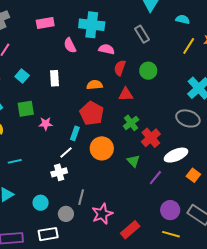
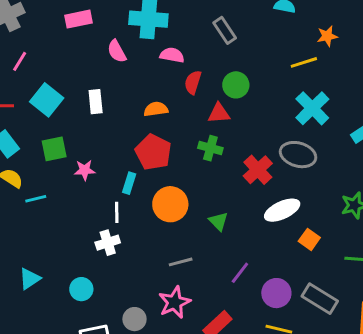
yellow line: (189, 46) -> (304, 62), moved, turned 42
cyan square: (22, 76) -> (47, 100), size x1.5
red triangle: (126, 94) -> (219, 113), moved
green cross: (131, 123) -> (210, 148), moved, turned -35
red cross: (151, 138) -> (258, 170), moved
white line: (66, 153) -> (117, 212), turned -48
cyan line: (15, 161) -> (36, 199), moved
purple line: (155, 178) -> (240, 273), moved
gray line: (81, 197) -> (181, 262), moved, turned 63
gray circle: (66, 214) -> (134, 319), moved

